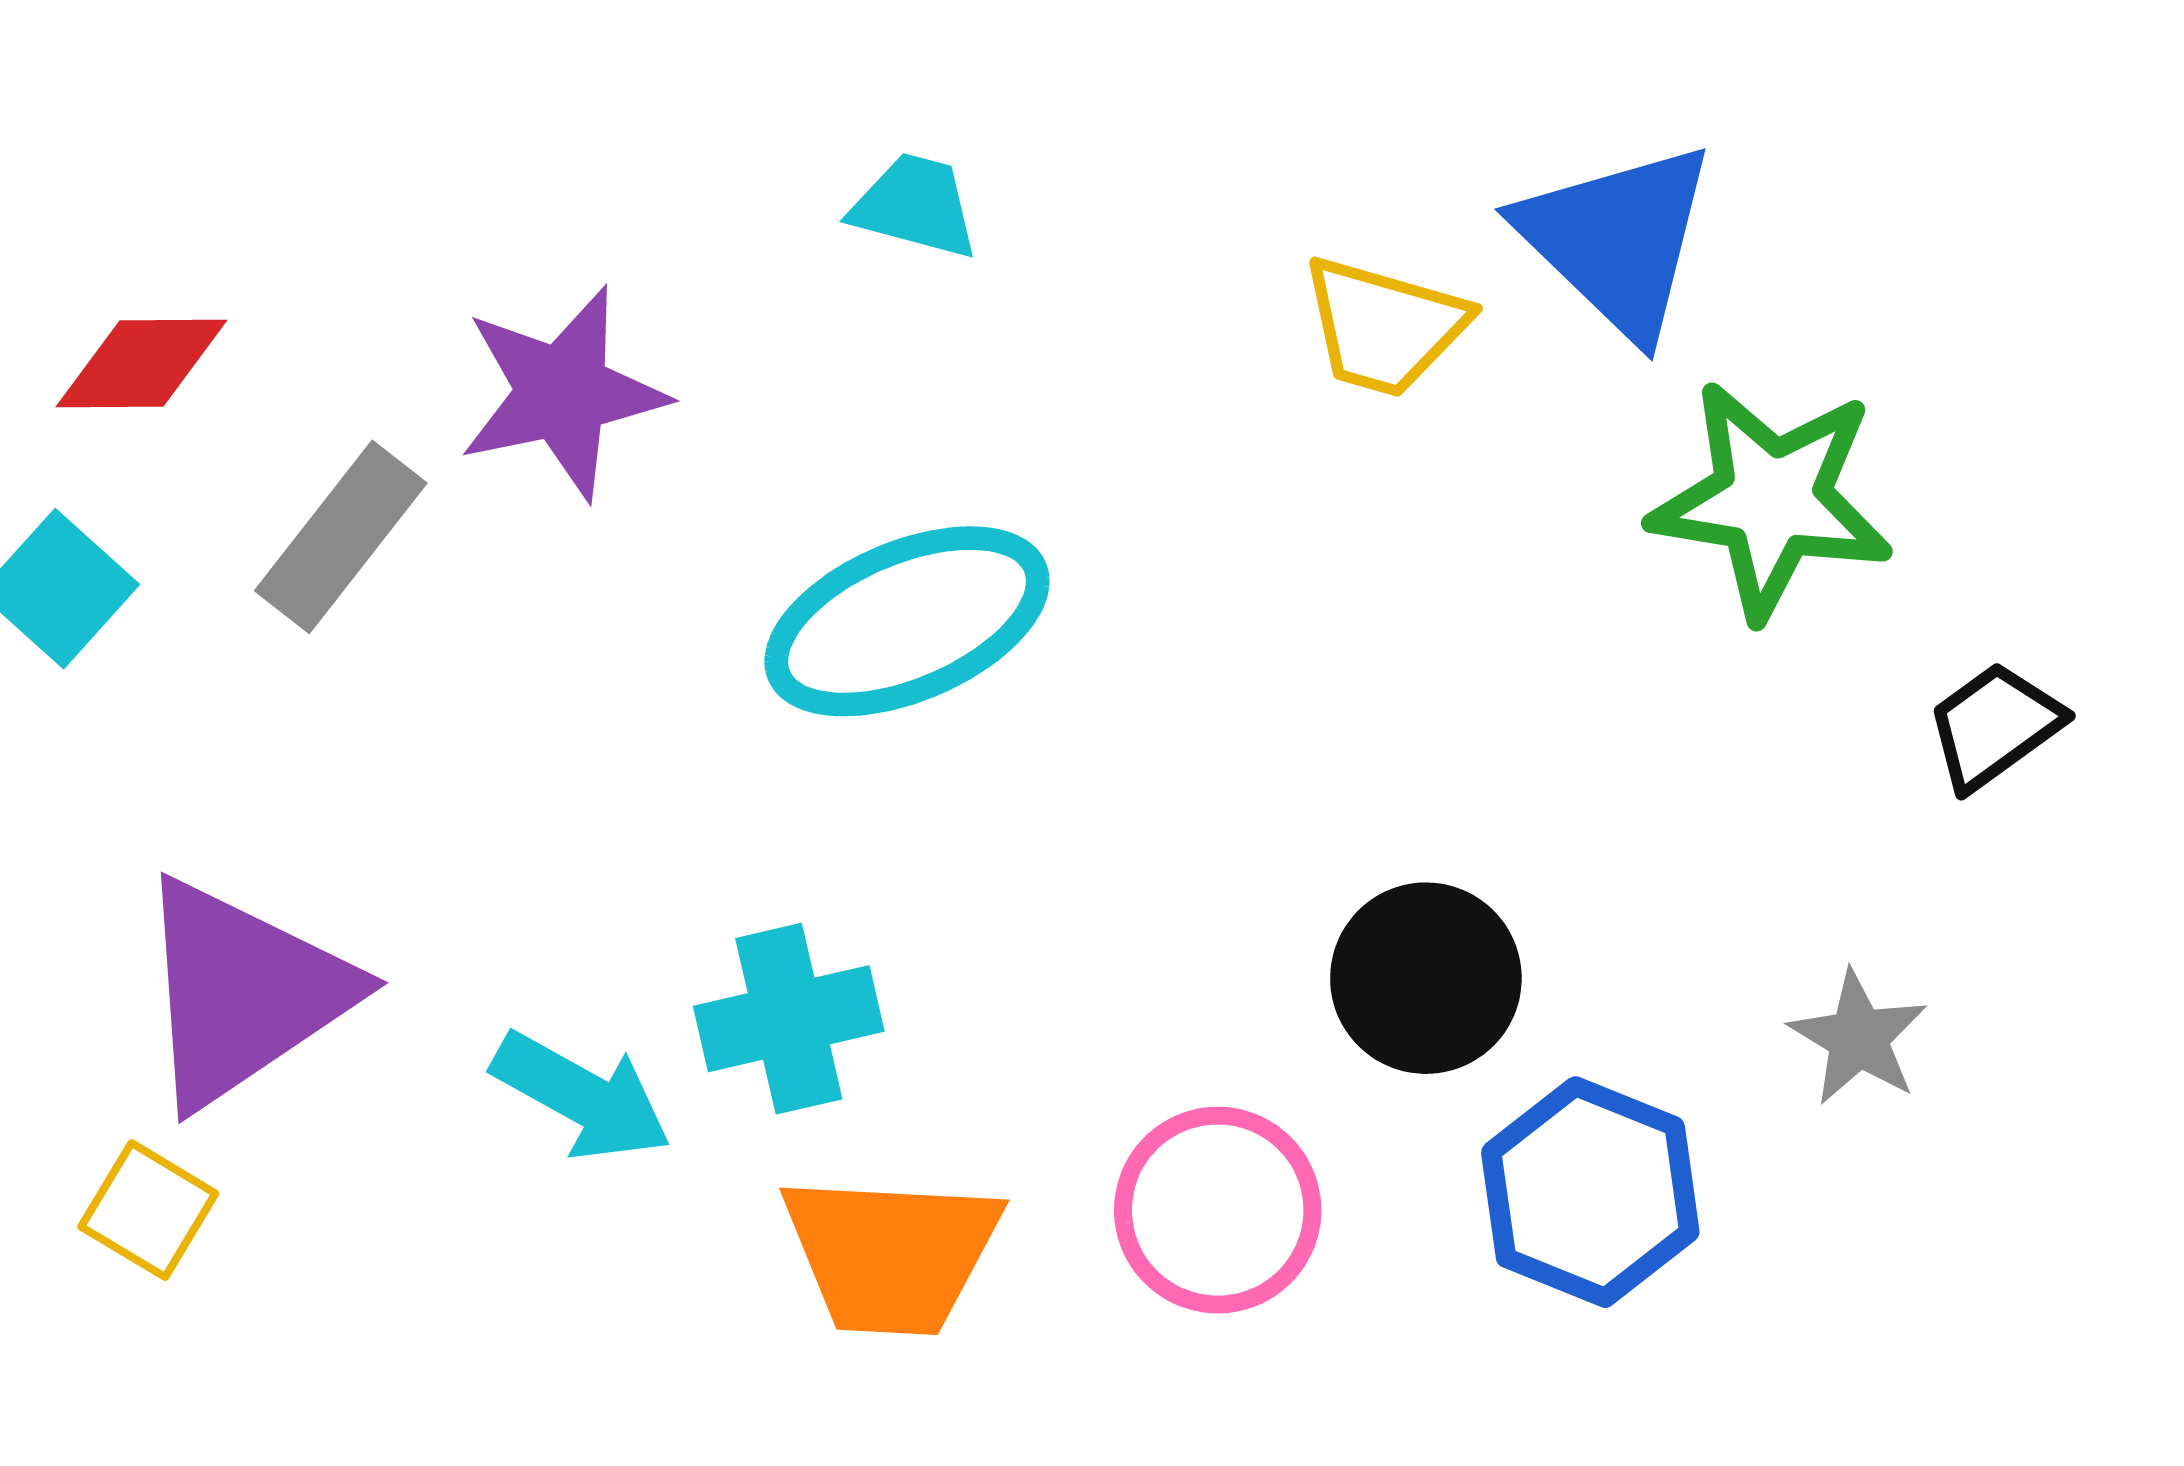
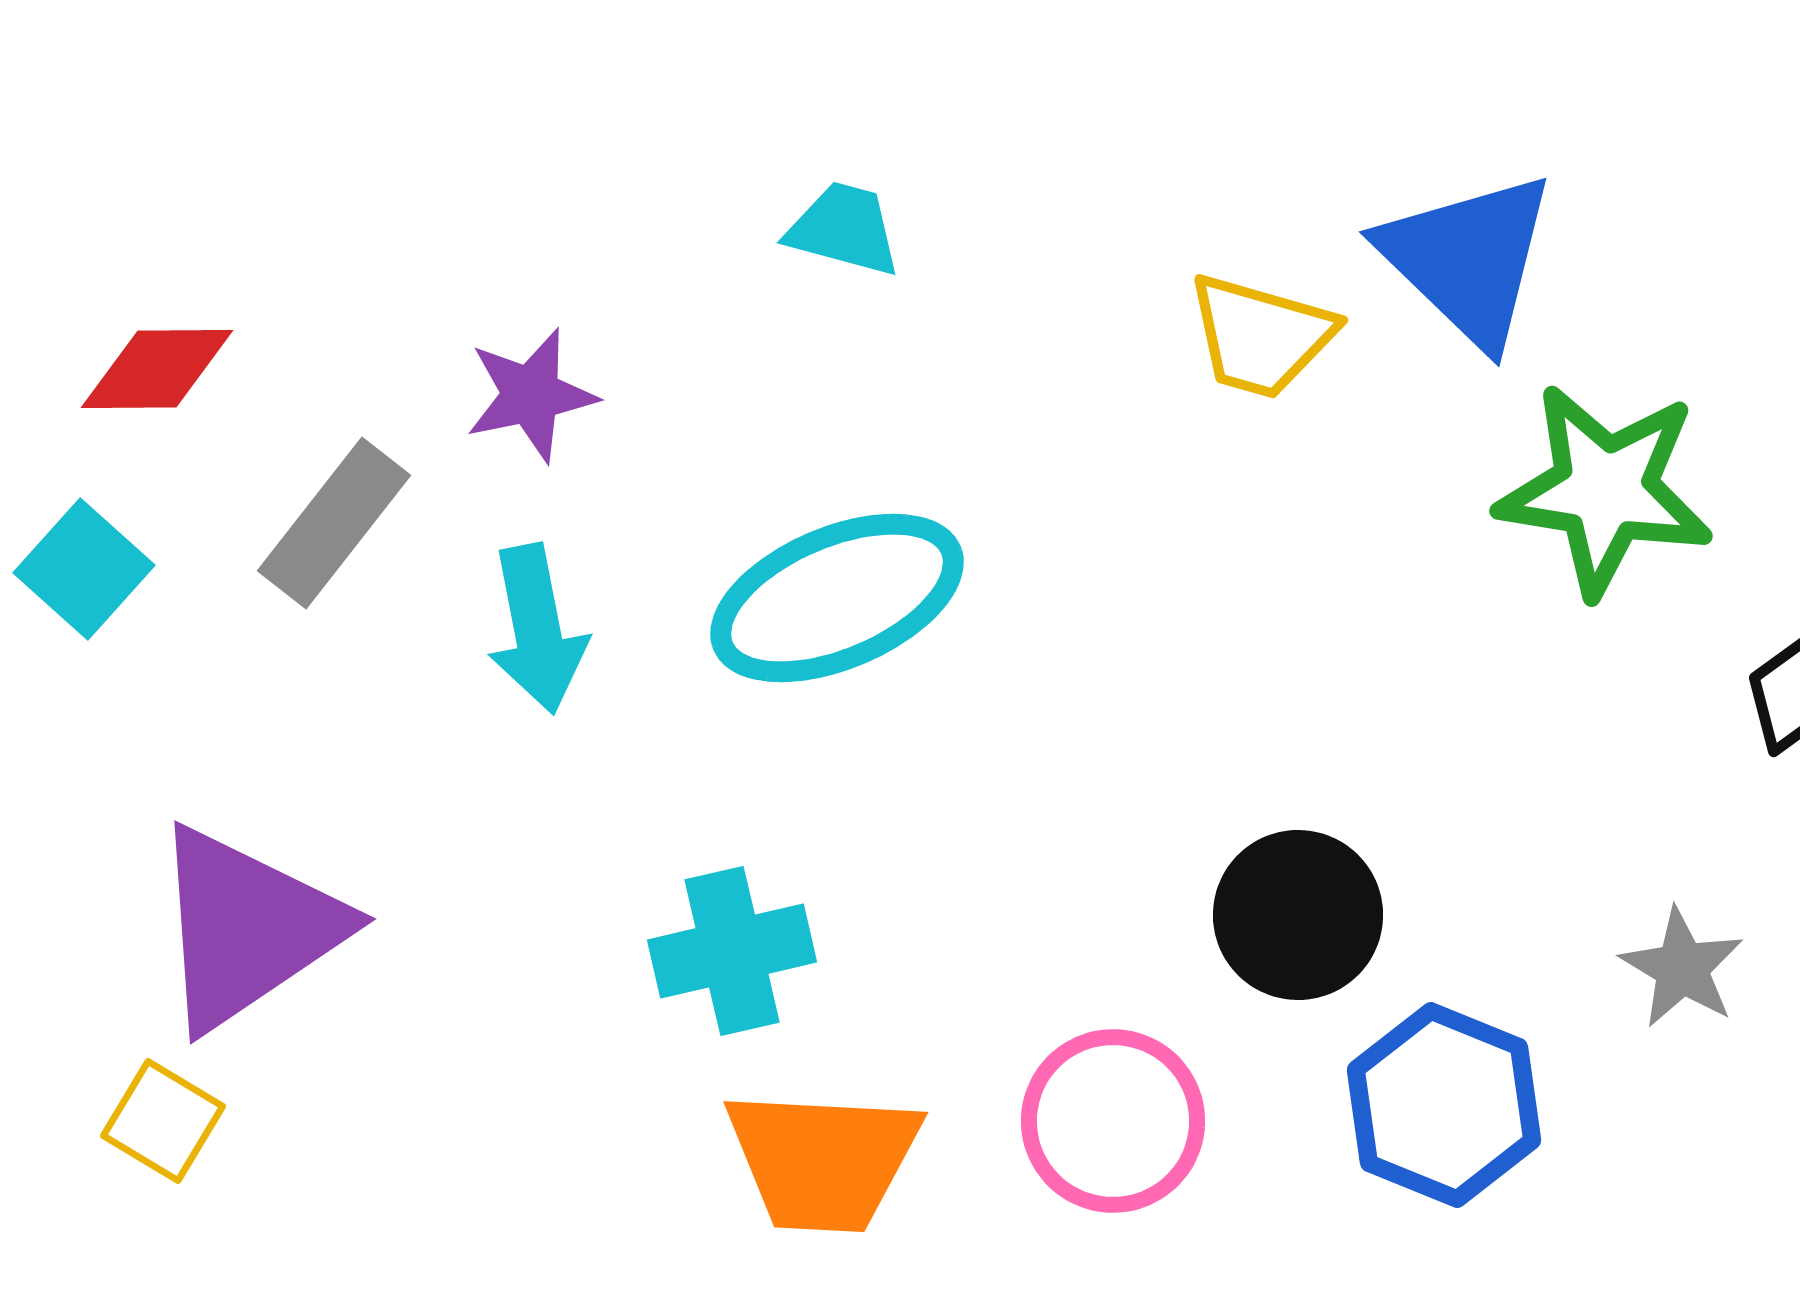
purple star: (563, 393) -> (531, 395), size x0.7
cyan arrow: (582, 1096) -> (537, 629), moved, turned 50

